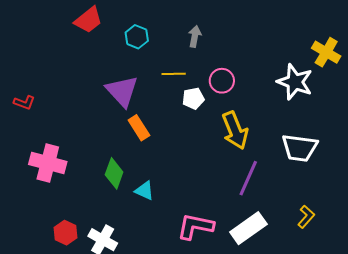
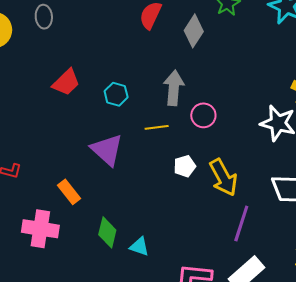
gray arrow: (195, 36) -> (174, 88), size x1.6
pink circle: (222, 81) -> (203, 115), moved
white pentagon: (193, 98) -> (185, 166), moved
orange rectangle: (139, 128) -> (69, 192), moved

